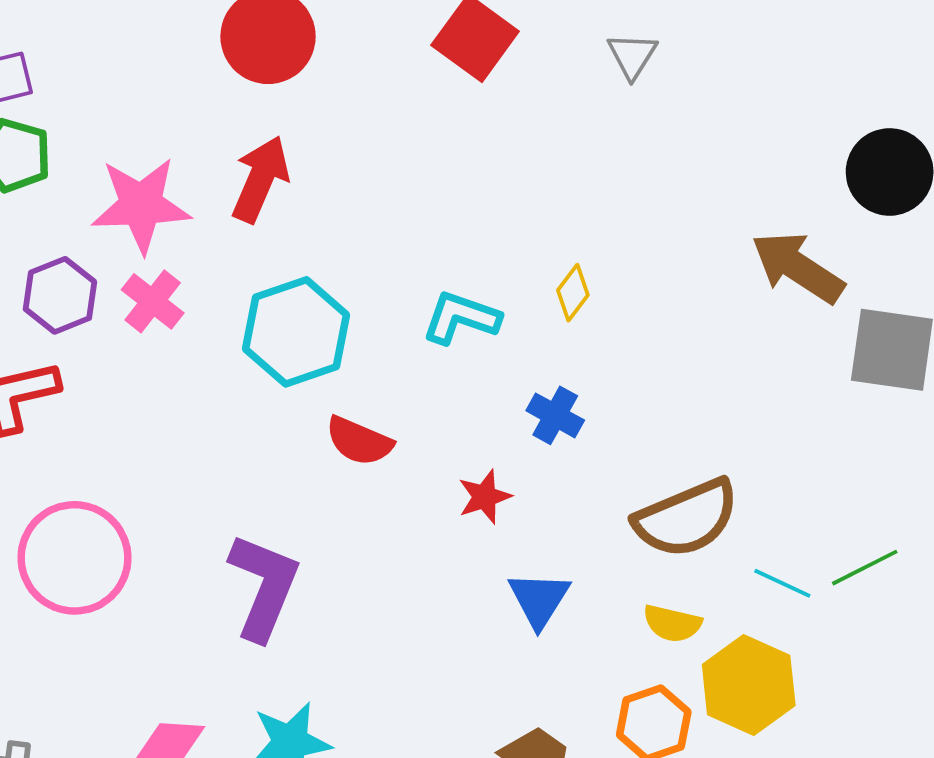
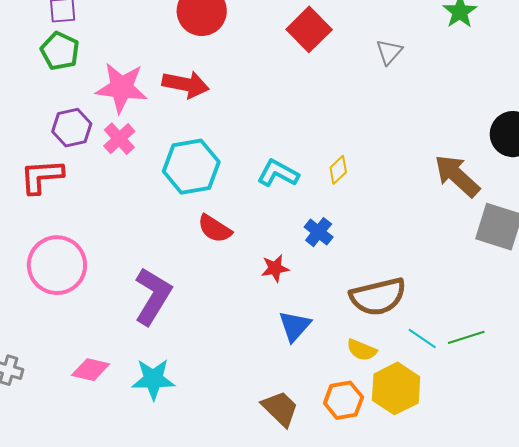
red arrow: (260, 179) -> (186, 84), turned 69

